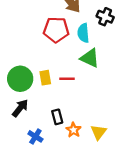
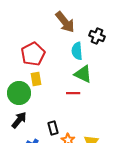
red pentagon: (56, 30) -> (33, 54), moved, turned -30
yellow rectangle: (45, 78) -> (36, 79), moved
red line: (67, 79) -> (73, 93), moved

